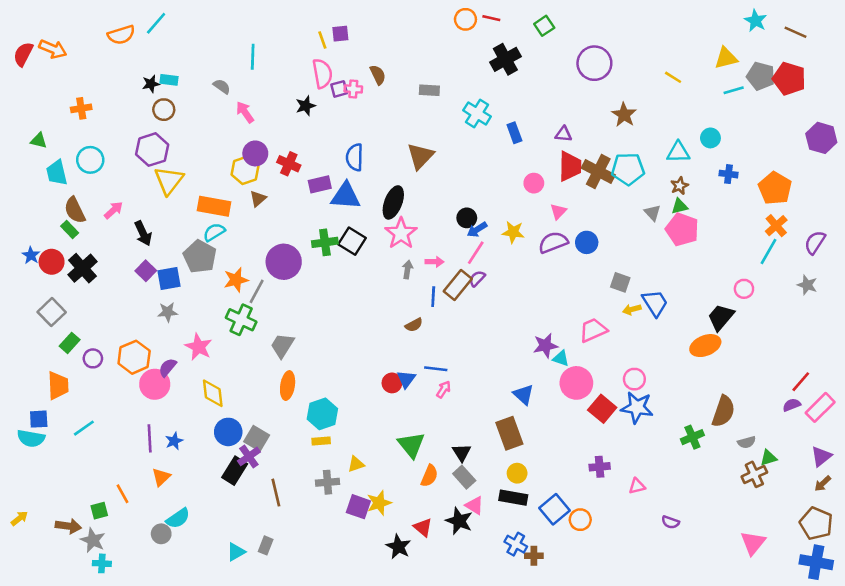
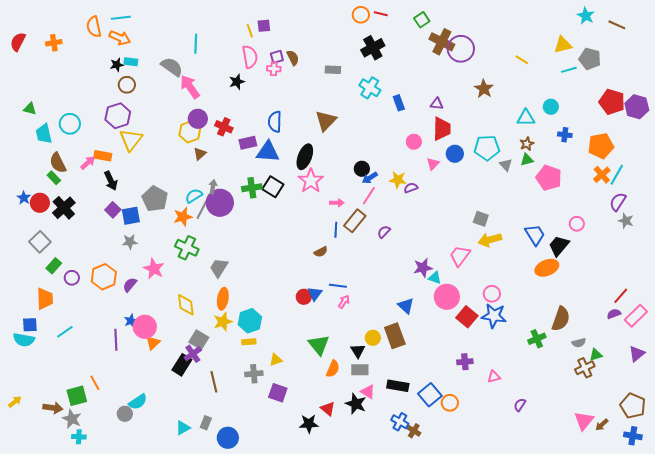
cyan line: (156, 23) -> (121, 18), turned 42
orange semicircle: (121, 35) -> (94, 27), turned 95
orange arrow: (53, 49) -> (120, 38), moved
black cross: (505, 59) -> (373, 48), moved
red pentagon: (789, 79) -> (612, 102), moved
gray semicircle: (222, 86) -> (172, 67), size x1.6
purple square: (339, 89) -> (277, 57), moved
orange cross: (81, 108) -> (54, 43), moved
pink arrow: (245, 112) -> (190, 87), size x1.4
cyan pentagon: (628, 169) -> (487, 148), moved
brown cross: (598, 171) -> (442, 42), moved
orange pentagon: (775, 188) -> (601, 146), turned 30
orange rectangle: (214, 206) -> (103, 156), moved, size x0.7
pink pentagon: (682, 230) -> (549, 178), moved
cyan semicircle: (214, 232) -> (194, 196), moved
purple semicircle: (553, 242) -> (411, 188), moved, size x0.6
blue circle: (587, 242) -> (455, 154), moved
purple semicircle: (815, 242) -> (618, 202), moved
cyan line: (768, 251) -> (617, 175), moved
gray arrow: (407, 269) -> (213, 187), moved
purple semicircle: (477, 279) -> (384, 232), moved
gray line: (257, 291) -> (202, 210), moved
blue trapezoid: (655, 303) -> (535, 235), moved
yellow arrow: (632, 309) -> (490, 240), size x1.6
pink trapezoid: (593, 330) -> (460, 256), turned -30
pink circle: (155, 384) -> (145, 327), moved
yellow diamond: (213, 393) -> (186, 305), moved
blue circle: (228, 432) -> (228, 438), moved
blue star: (174, 441) -> (131, 321), moved
yellow circle: (517, 473) -> (373, 338), moved
orange triangle: (161, 477) -> (153, 343), moved
gray rectangle: (464, 477) -> (360, 370), turned -48
brown arrow: (823, 484) -> (602, 425), moved
yellow star: (379, 503) -> (223, 322), moved
green square: (99, 511) -> (77, 396), size x1.5
purple semicircle: (670, 522) -> (520, 405), turned 104
black star: (398, 547) -> (309, 424), turned -30
brown cross: (534, 556) -> (414, 431), turned 32
blue cross: (816, 562) -> (633, 436), size x0.7

